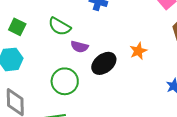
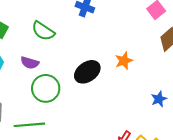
purple semicircle: (79, 47) -> (30, 63), moved

